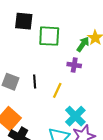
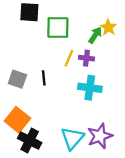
yellow line: (57, 90) -> (69, 58), moved
cyan cross: (75, 116) -> (90, 88), moved, turned -35

